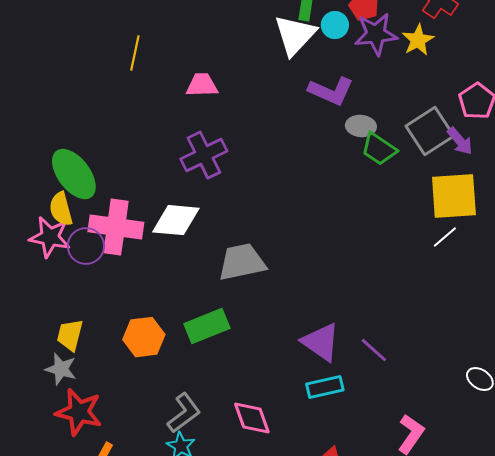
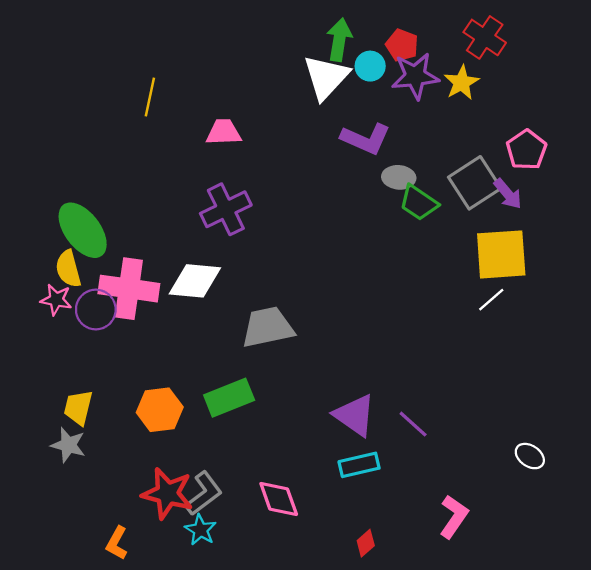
pink star: (50, 237) -> (56, 300), size x0.7
red star: (79, 412) -> (167, 493), moved

